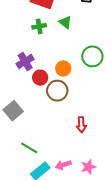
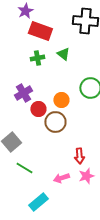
green line: (29, 148) -> (24, 168), moved
pink arrow: (63, 165) -> (61, 178), moved
pink star: (88, 167) -> (86, 176), moved

